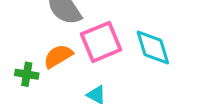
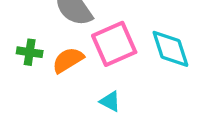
green cross: (27, 74) -> (30, 52), moved

